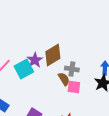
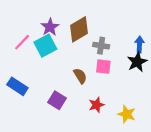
purple star: (35, 60) -> (50, 27), moved
brown semicircle: (64, 79) -> (80, 76), moved

